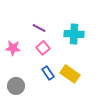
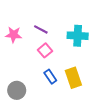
pink star: (13, 48) -> (14, 35), moved
yellow rectangle: (70, 74) -> (73, 78), turned 36

